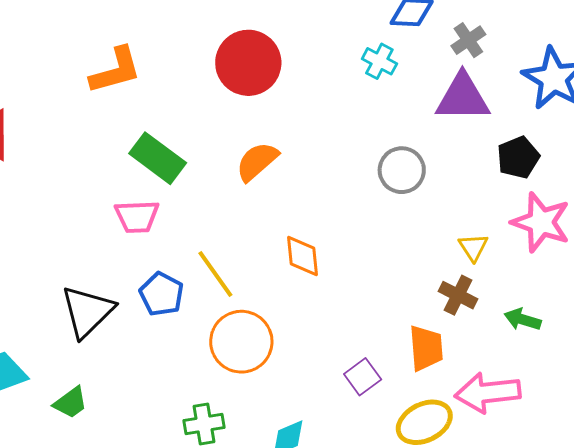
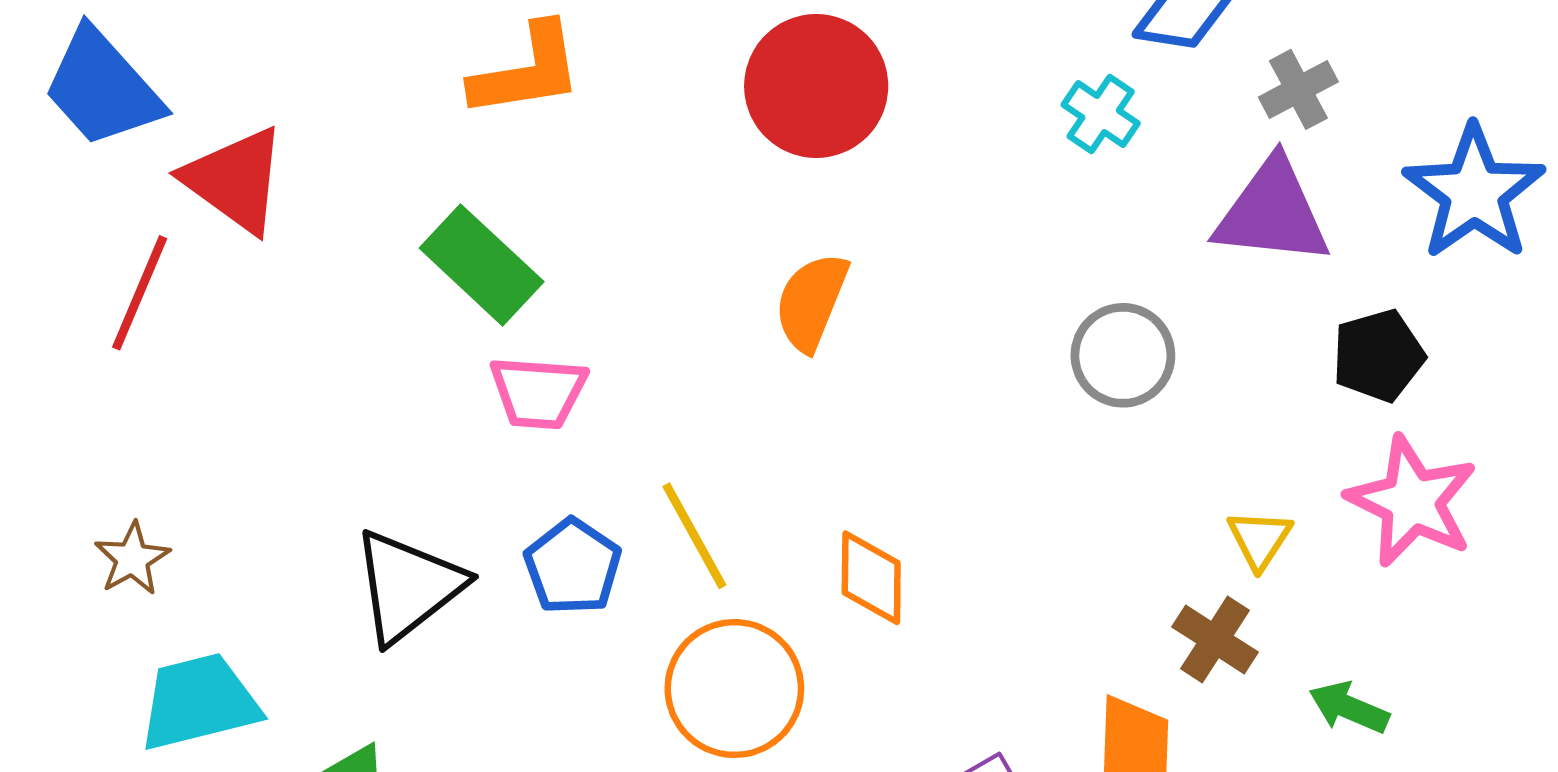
green rectangle: (158, 158) -> (482, 265), moved
orange semicircle: (257, 161) -> (811, 302), turned -33
orange diamond: (303, 256) -> (871, 578), moved

